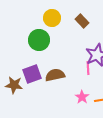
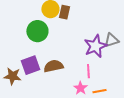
brown rectangle: (82, 21) -> (64, 12), moved, turned 56
pink line: (88, 68) -> (88, 71), moved

